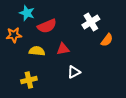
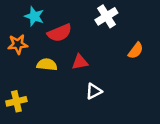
white cross: (91, 22) -> (106, 16), moved
yellow cross: (29, 80) -> (16, 101), moved

